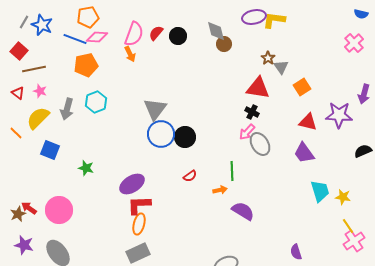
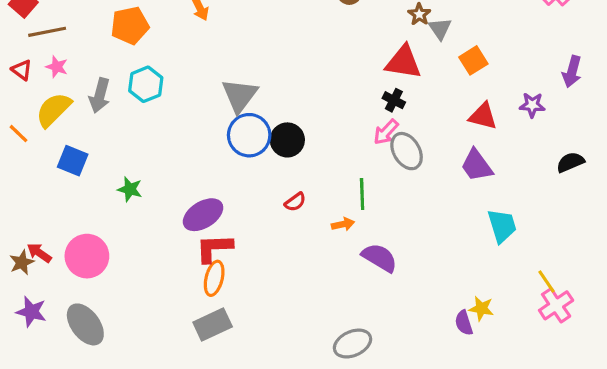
purple star: (339, 115) -> (532, 105), size x0.6
yellow star: (343, 197) -> (481, 309), moved

